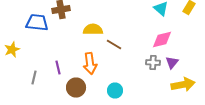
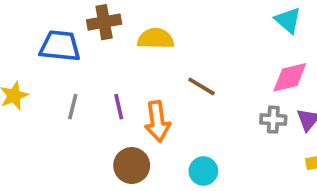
yellow semicircle: (93, 30) -> (156, 39), moved
purple line: (58, 68) -> (119, 107), moved
gray line: (34, 78) -> (73, 107), moved

